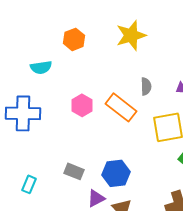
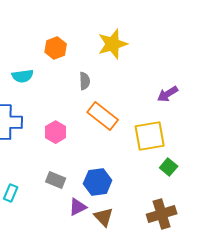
gray semicircle: (146, 86) -> (85, 81), moved
pink hexagon: (82, 105) -> (56, 132), moved

